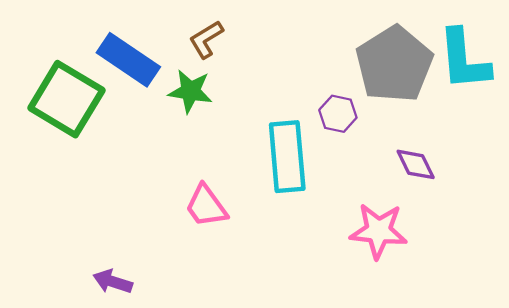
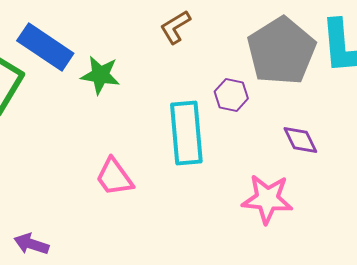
brown L-shape: (206, 39) -> (175, 27), moved

